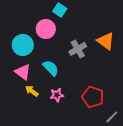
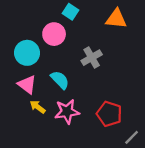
orange triangle: (106, 41) -> (116, 19), moved, turned -30
pink star: (57, 95) -> (67, 112), size x1.5

